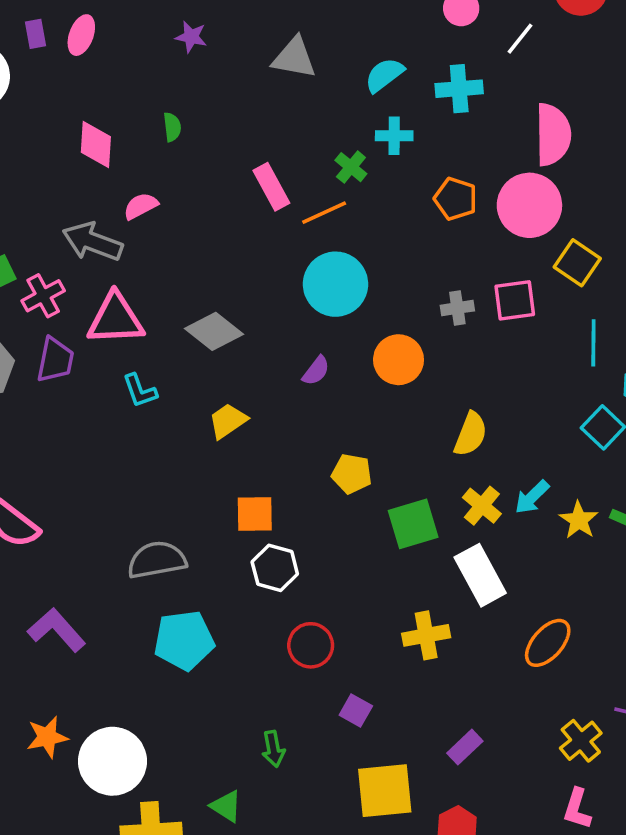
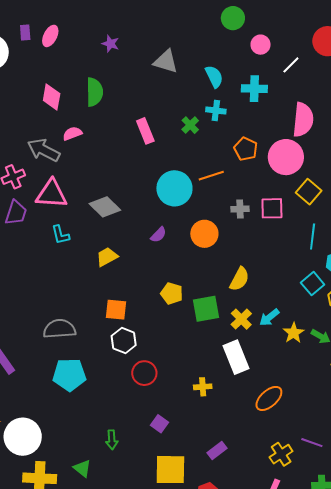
cyan semicircle: (384, 75) -> (214, 77), turned 95
green semicircle: (172, 127) -> (94, 92), size x1.8
orange line: (324, 213) -> (211, 176), moved
green square: (413, 524) -> (206, 309), moved
yellow cross: (426, 635) -> (203, 387), size x0.7
red circle: (311, 645) -> (144, 373), moved

